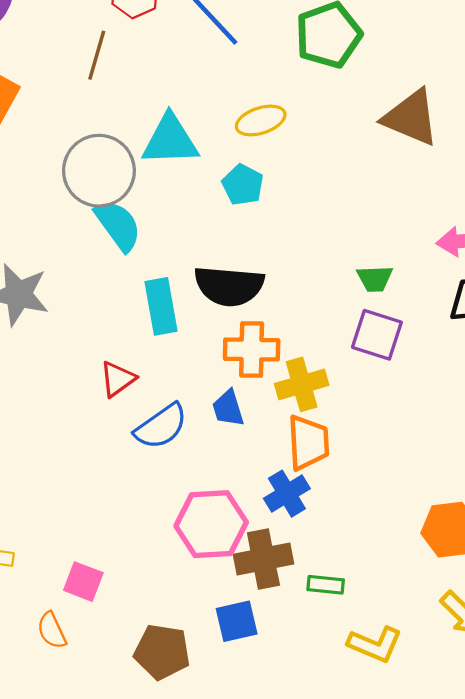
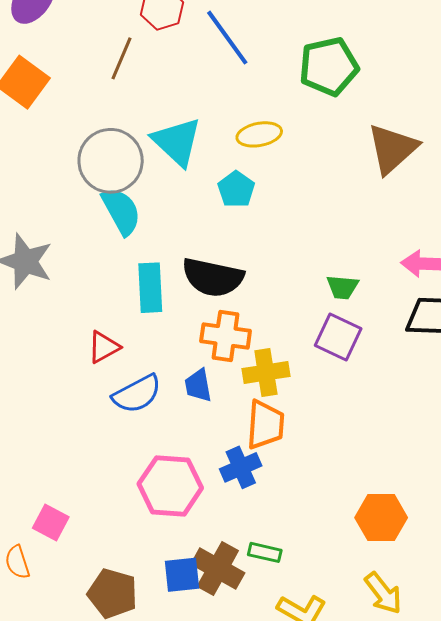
brown triangle: (411, 118) -> (392, 149), turned 48
cyan triangle: (170, 140) -> (177, 142), turned 38
brown cross: (263, 559) -> (218, 569), moved, turned 33

